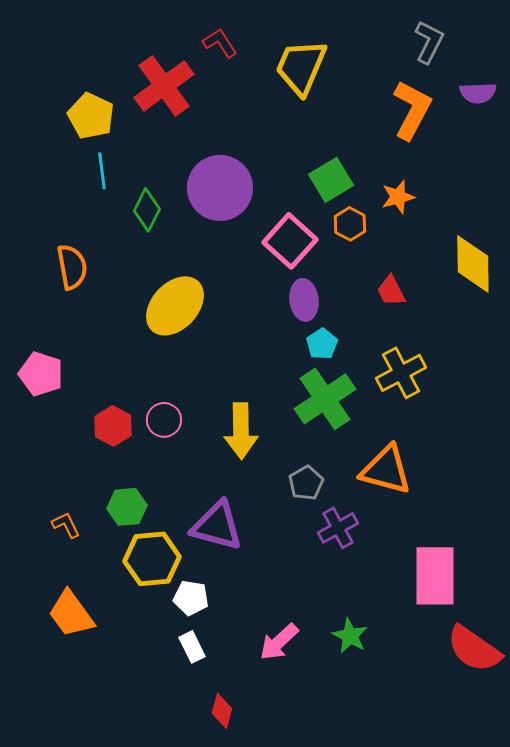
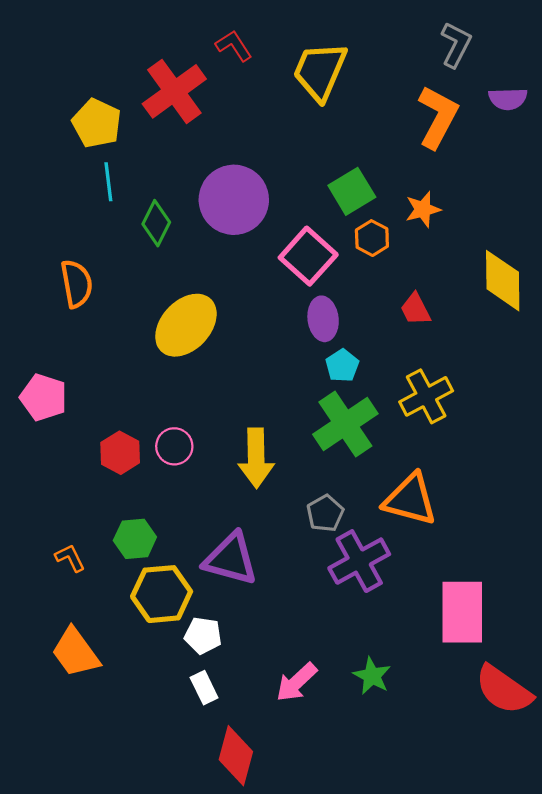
purple cross: (338, 528) -> (359, 561), size x1.4
red diamond: (222, 711) -> (236, 756), size x1.6

